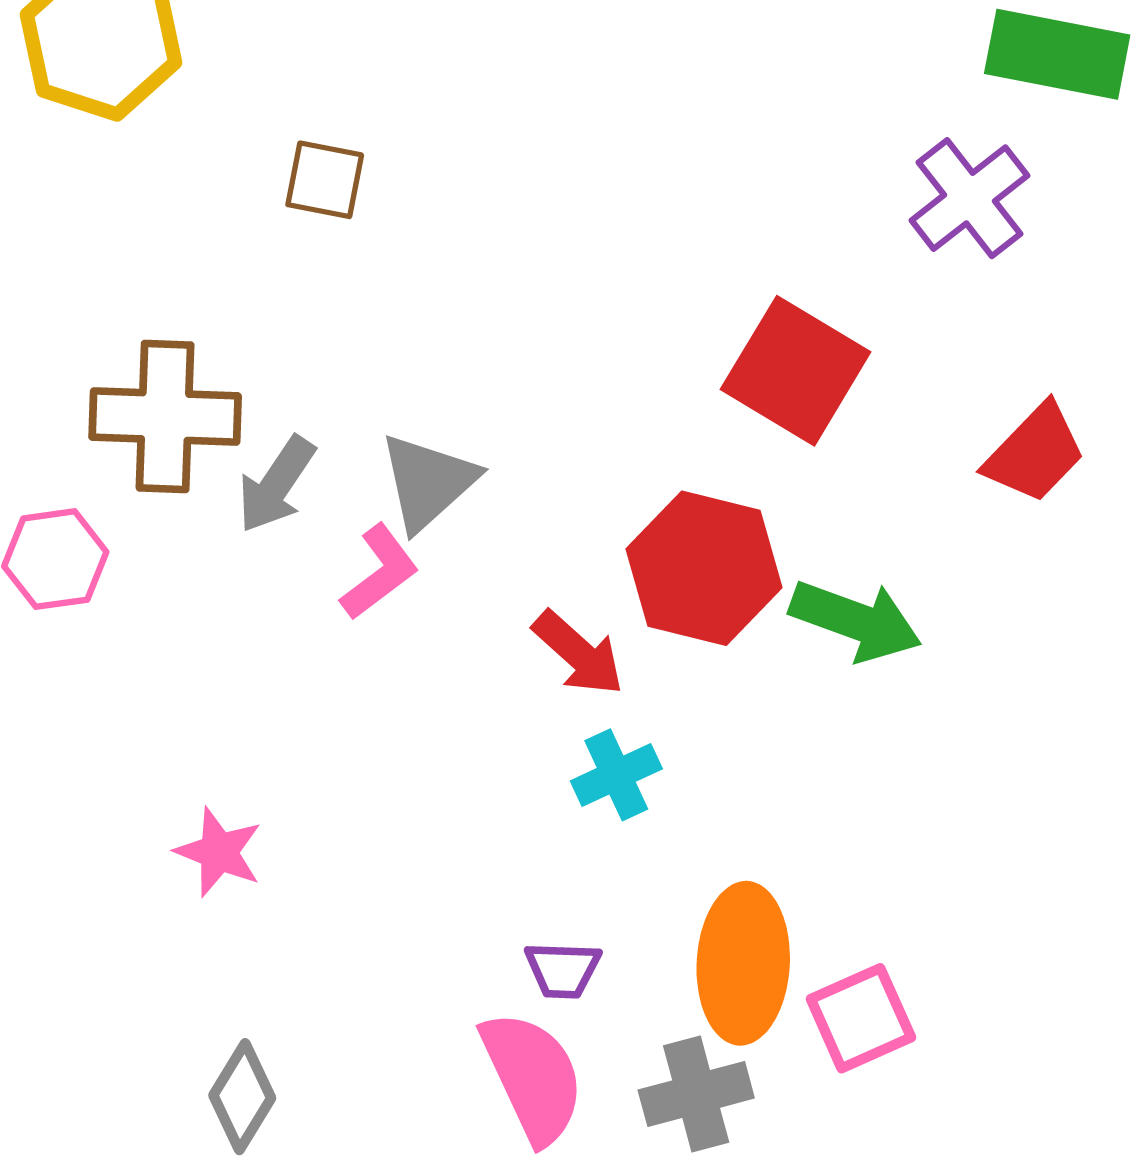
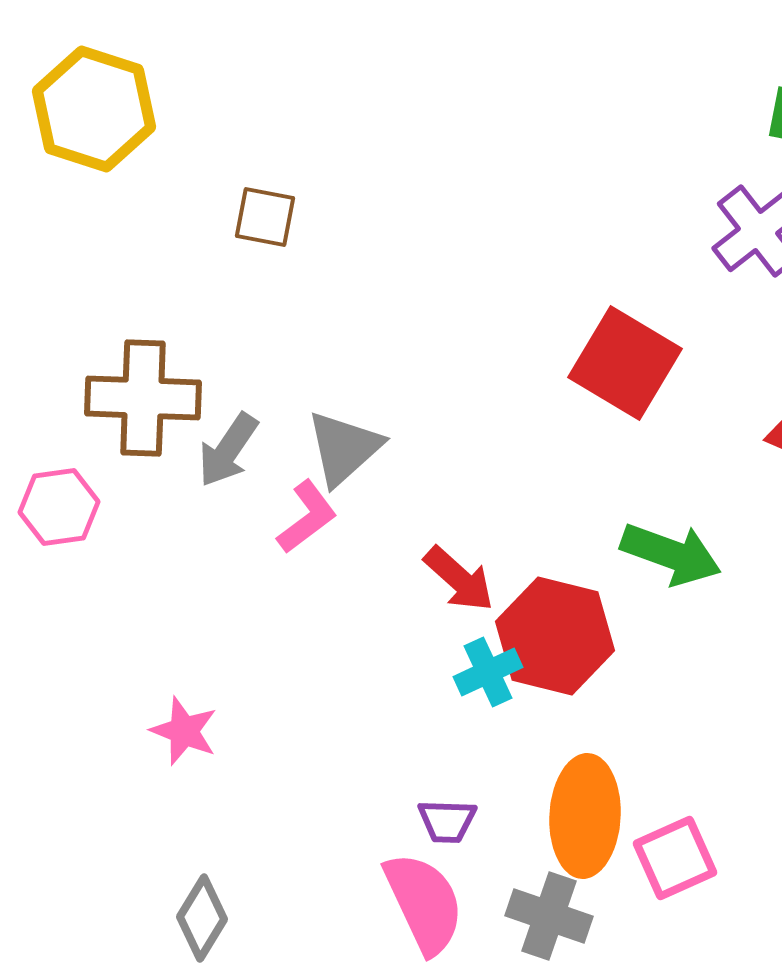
red hexagon: (704, 568) -> (555, 636), moved
gray cross: (696, 1094) -> (549, 916), turned 34

